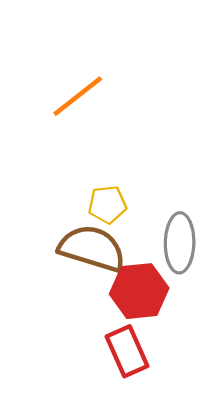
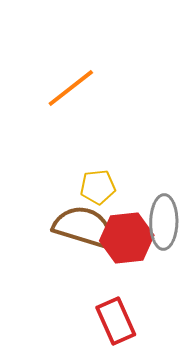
red hexagon: (139, 291) -> (127, 238), moved

